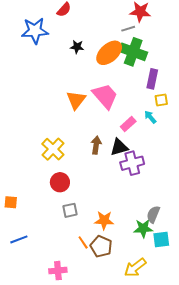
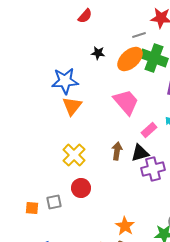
gray line: (128, 29) -> (139, 35), moved
blue star: (35, 31) -> (65, 81), moved
orange triangle: (76, 100) -> (72, 106), moved
gray square: (70, 210) -> (54, 202), moved
orange star: (104, 220) -> (125, 226), turned 30

